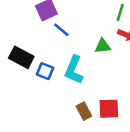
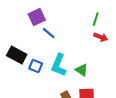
green triangle: (103, 46) -> (82, 70), moved, turned 40

